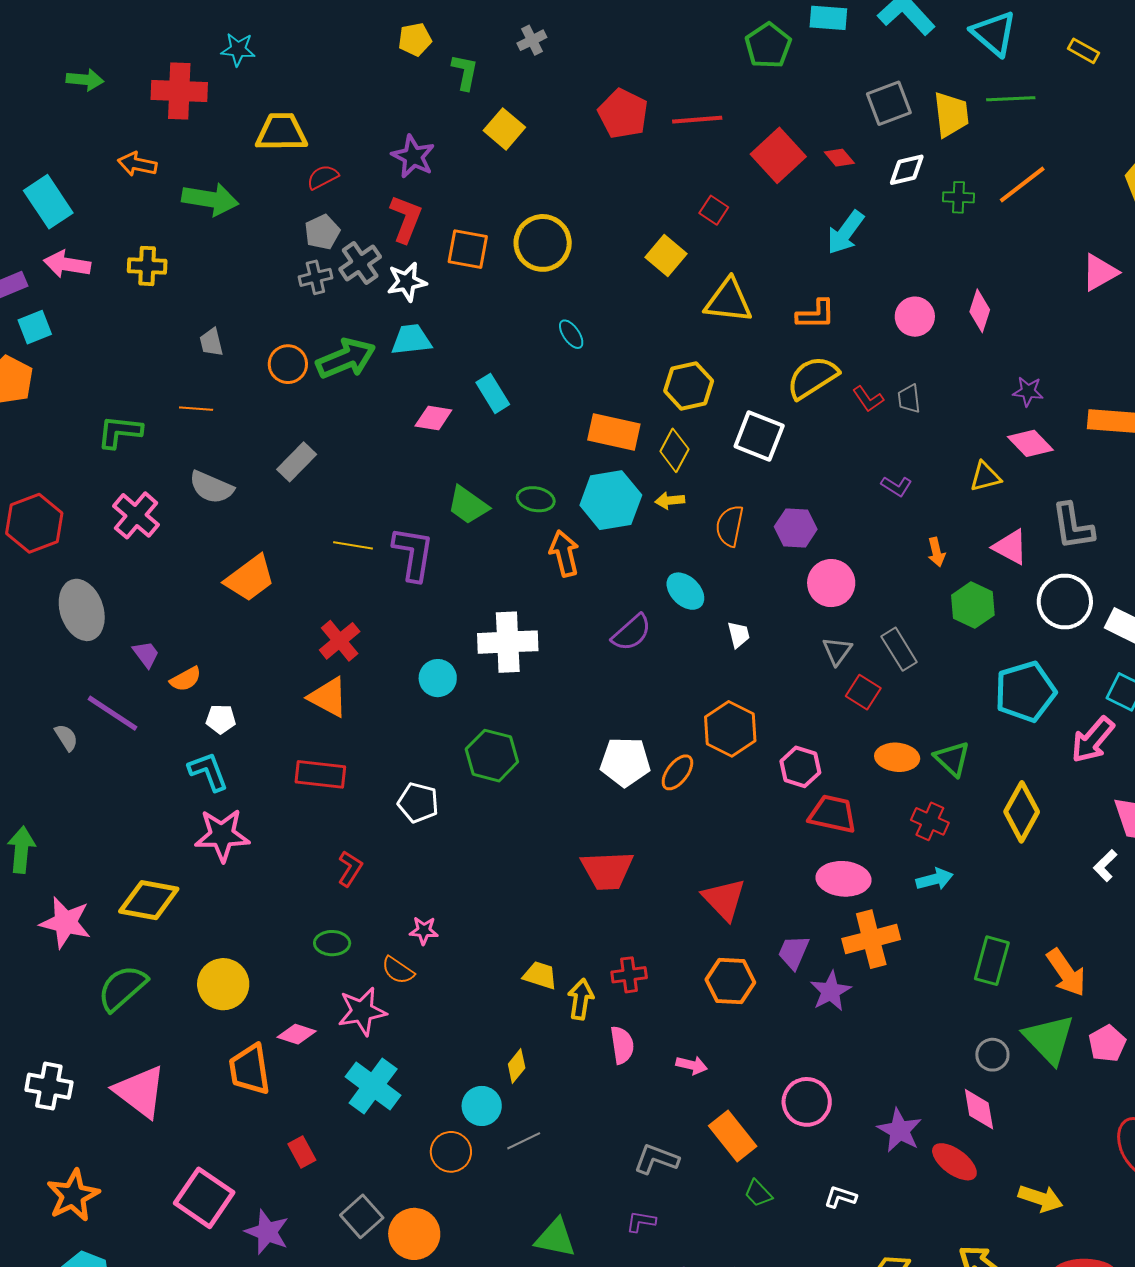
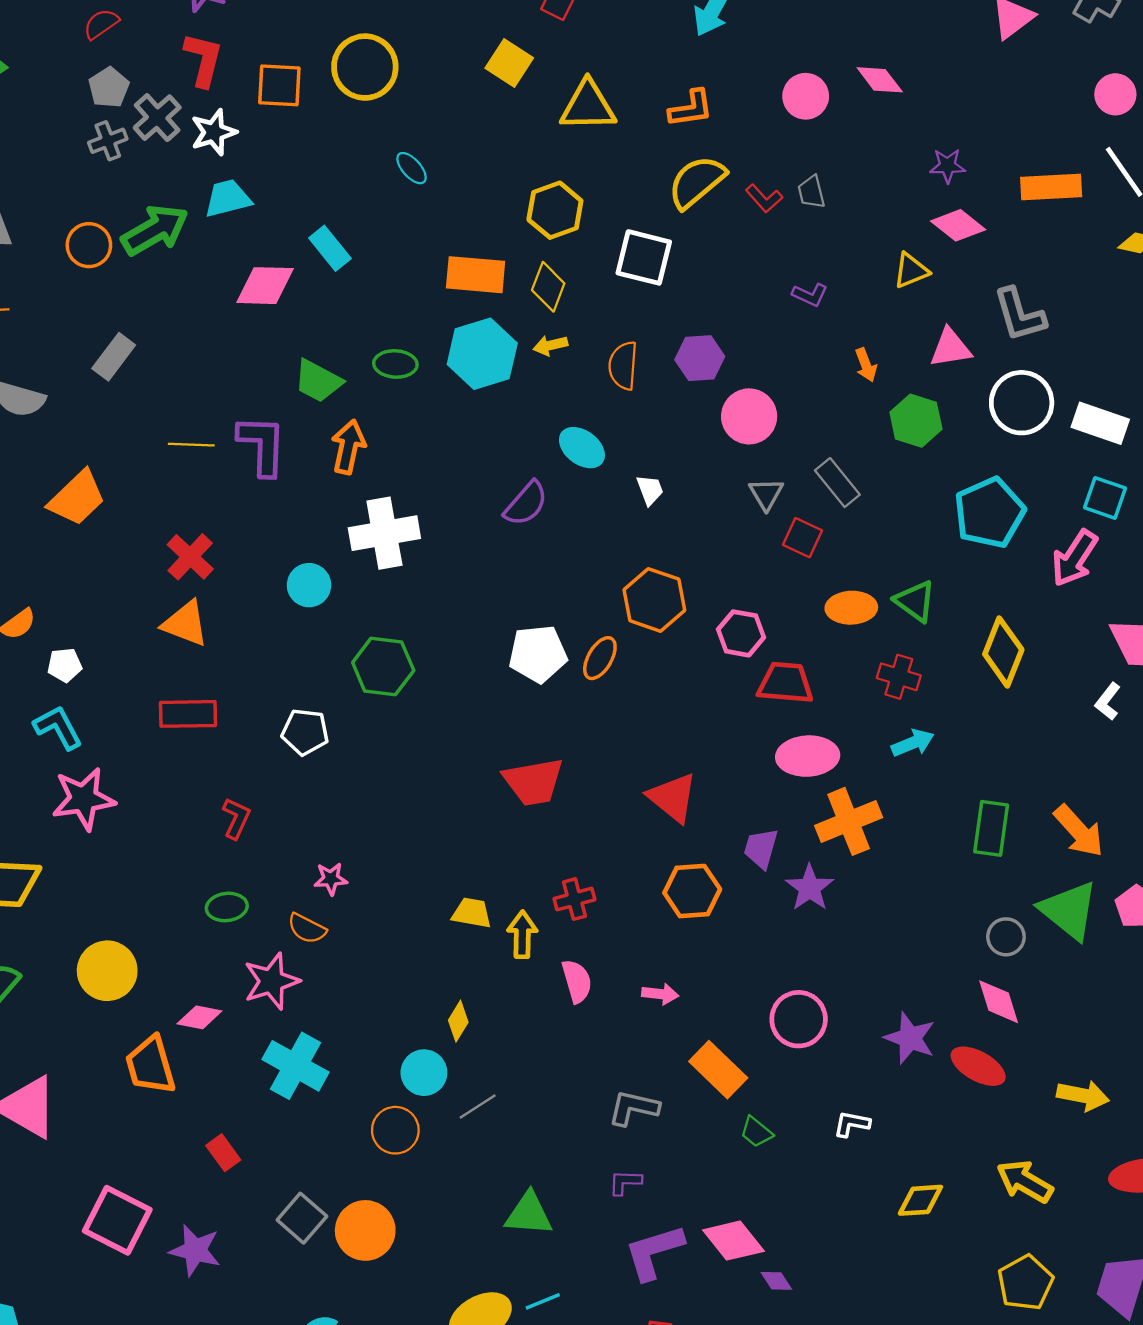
pink diamond: (980, 311) -> (880, 80), turned -48
pink diamond: (433, 418) -> (265, 286), size x1.4
pink triangle: (1010, 547) -> (950, 348), turned -30
orange arrow: (564, 553) -> (348, 447), moved, turned 33

